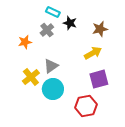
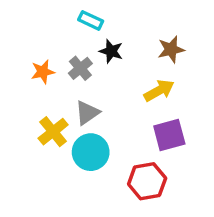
black star: (70, 23) -> (111, 51), moved
gray cross: (47, 30) -> (80, 68), moved

